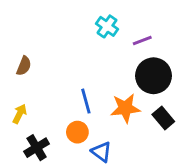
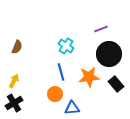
cyan cross: (107, 26) -> (66, 46), moved
black cross: (37, 148) -> (14, 103), moved
blue triangle: (101, 152) -> (72, 108), turned -42

